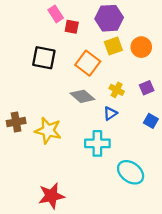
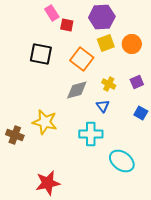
gray diamond: (82, 96) -> (77, 90), turned -55
blue triangle: (110, 113) -> (103, 106), turned -32
brown cross: (16, 122) -> (15, 135), moved, turned 30

